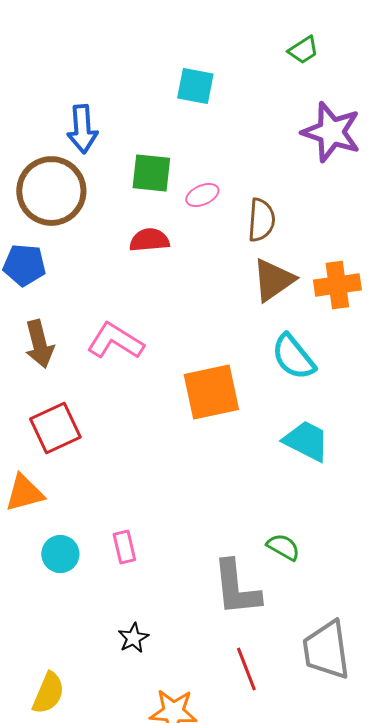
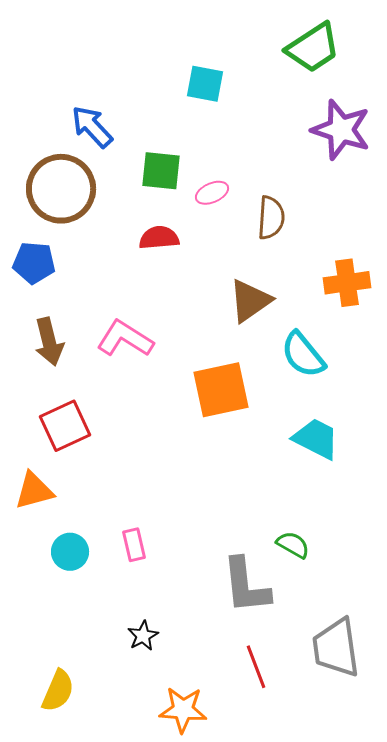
green trapezoid: (303, 50) -> (313, 48), size x1.8
blue arrow: (82, 129) -> (92, 127), turned 141
brown triangle: (273, 280) -> (250, 301), moved

